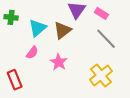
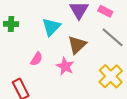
cyan triangle: (38, 28) -> (51, 27), moved
brown triangle: (62, 30) -> (77, 45), moved

